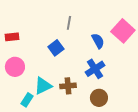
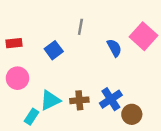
blue square: (56, 48) -> (54, 50), moved
blue cross: (95, 69) -> (111, 99), moved
brown circle: (99, 98) -> (132, 114), moved

